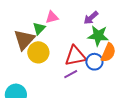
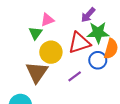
brown triangle: (24, 40) -> (37, 72), moved
yellow circle: (38, 52) -> (51, 52), moved
red triangle: (75, 56) -> (79, 43), moved

